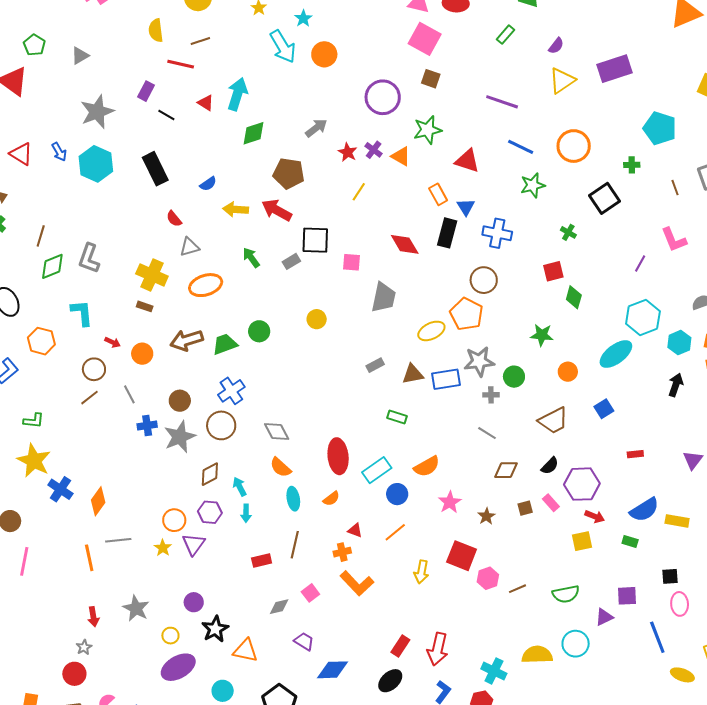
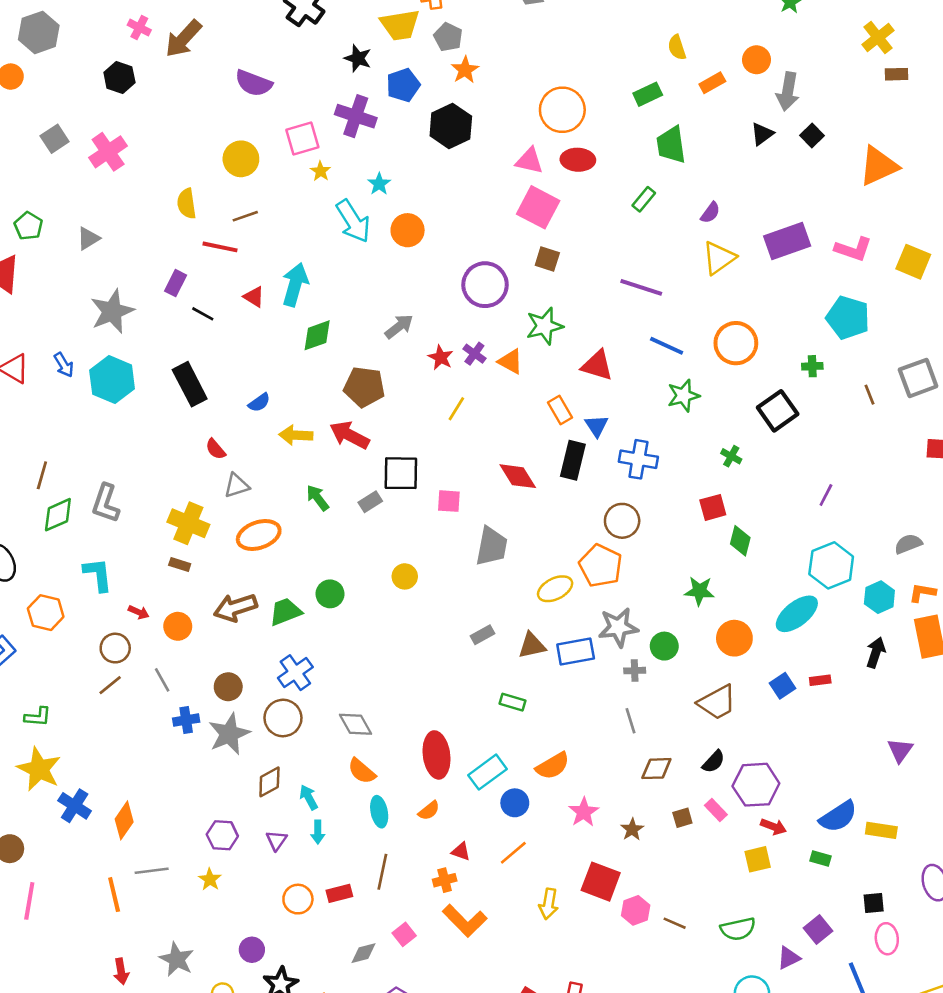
pink L-shape: (674, 240) -> (853, 249), moved, turned -48
orange circle: (568, 372) -> (734, 638), size x1.4
gray line: (487, 433) -> (631, 721), turned 42
red rectangle: (635, 454) -> (820, 680), moved
purple hexagon: (210, 512) -> (222, 835), moved
orange circle: (174, 520) -> (298, 899), moved
purple triangle: (194, 544) -> (276, 840), moved, size x0.7
brown line: (517, 589) -> (675, 923), turned 48
purple square: (627, 596) -> (818, 929), turned -35

